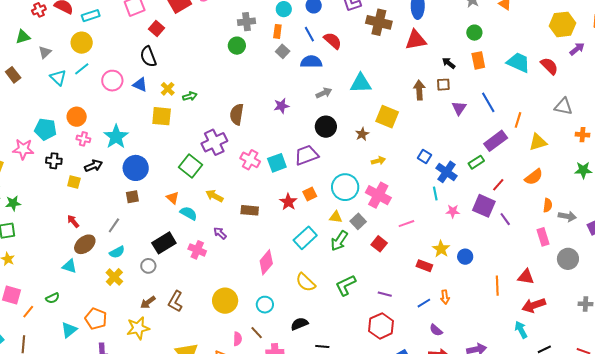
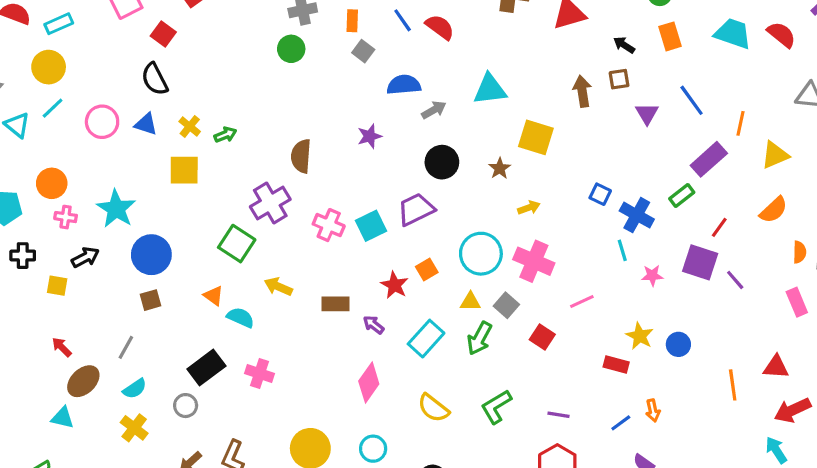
blue semicircle: (311, 62) -> (404, 85), moved
purple arrow: (220, 233) -> (374, 325), moved

